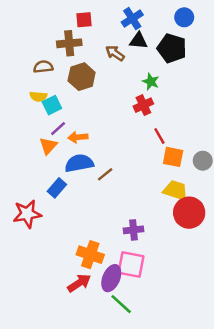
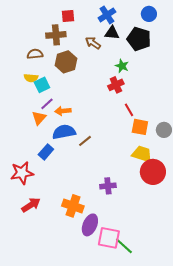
pink square: (131, 265) -> (109, 238), moved
red arrow: (79, 283) -> (31, 205), moved
green line: (121, 304) -> (124, 246), moved

